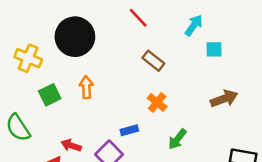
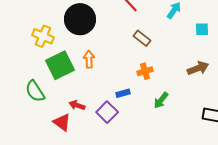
cyan square: (214, 49) -> (202, 29), moved
green square: (50, 95) -> (60, 65), size x1.6
orange cross: (157, 102) -> (145, 71), turned 35

